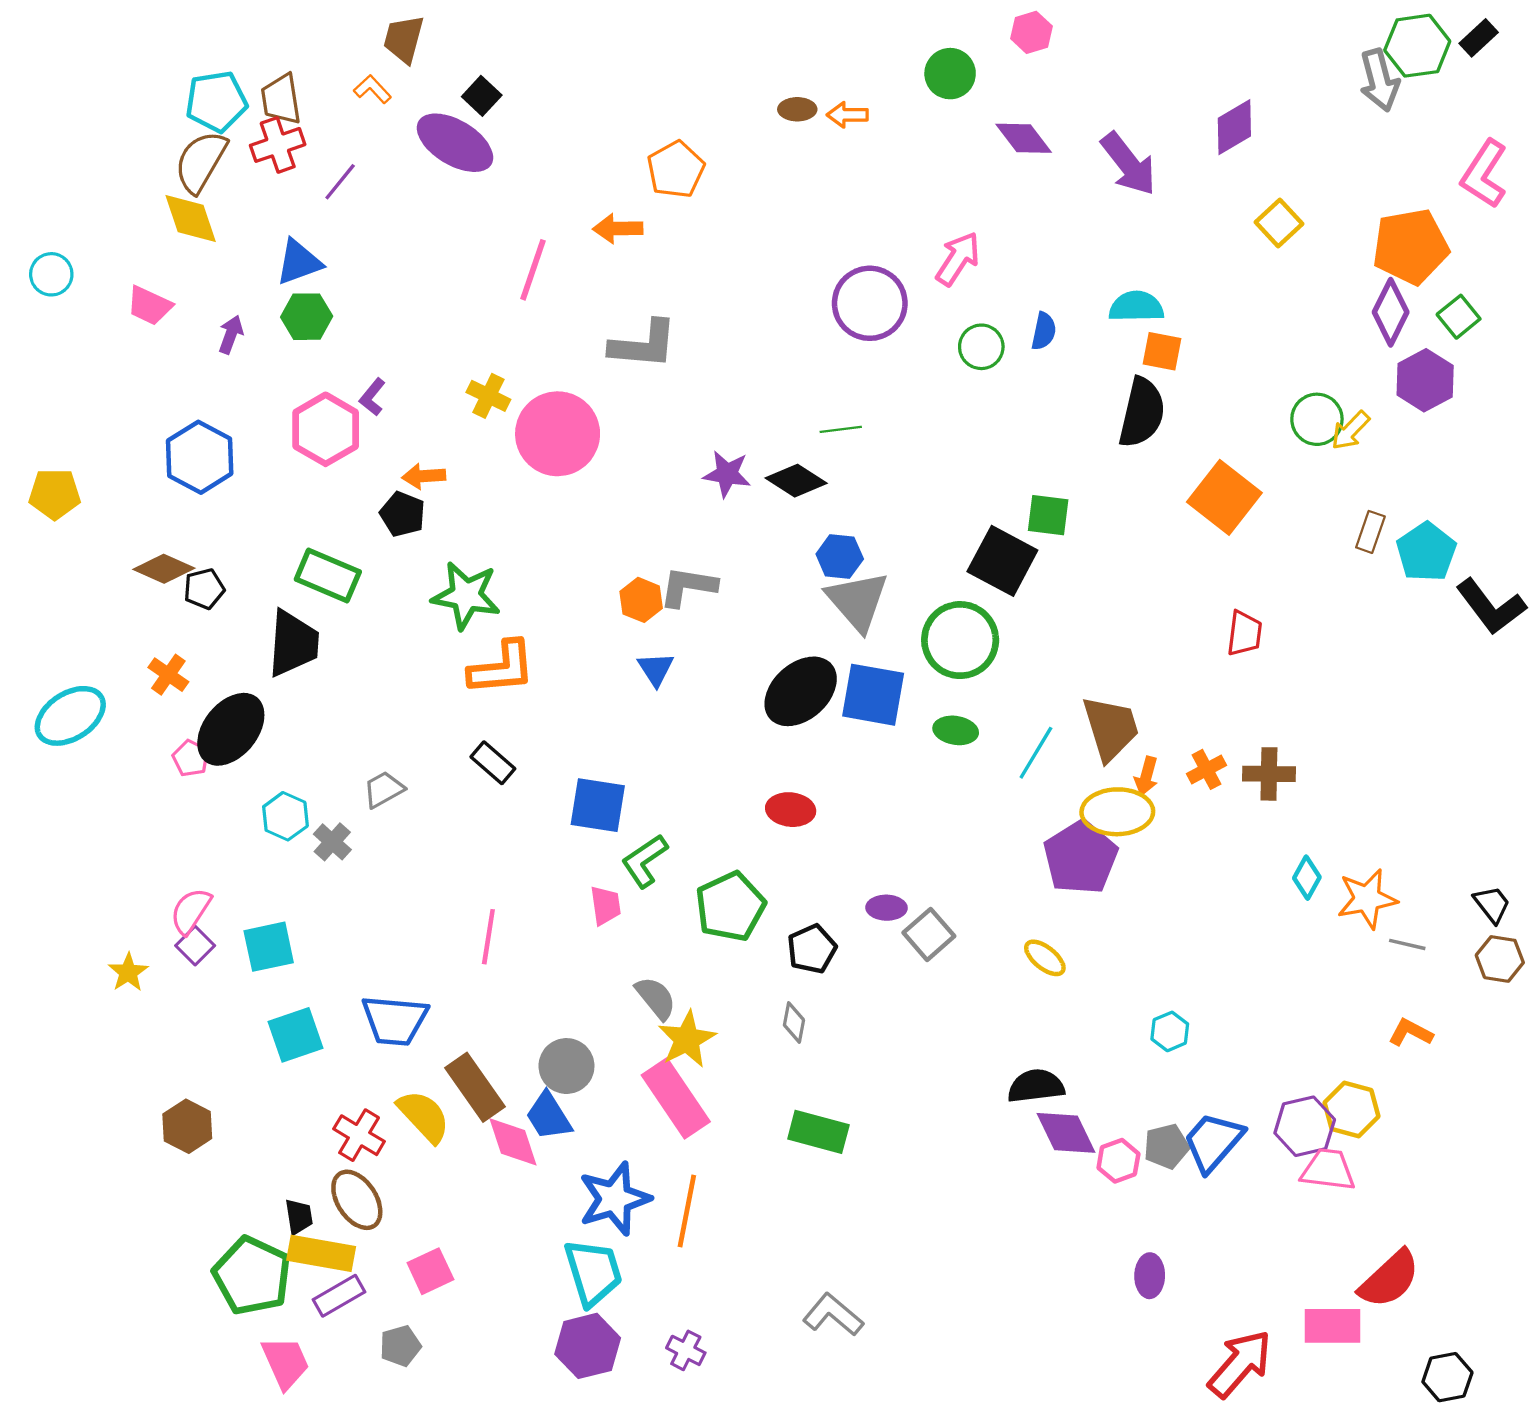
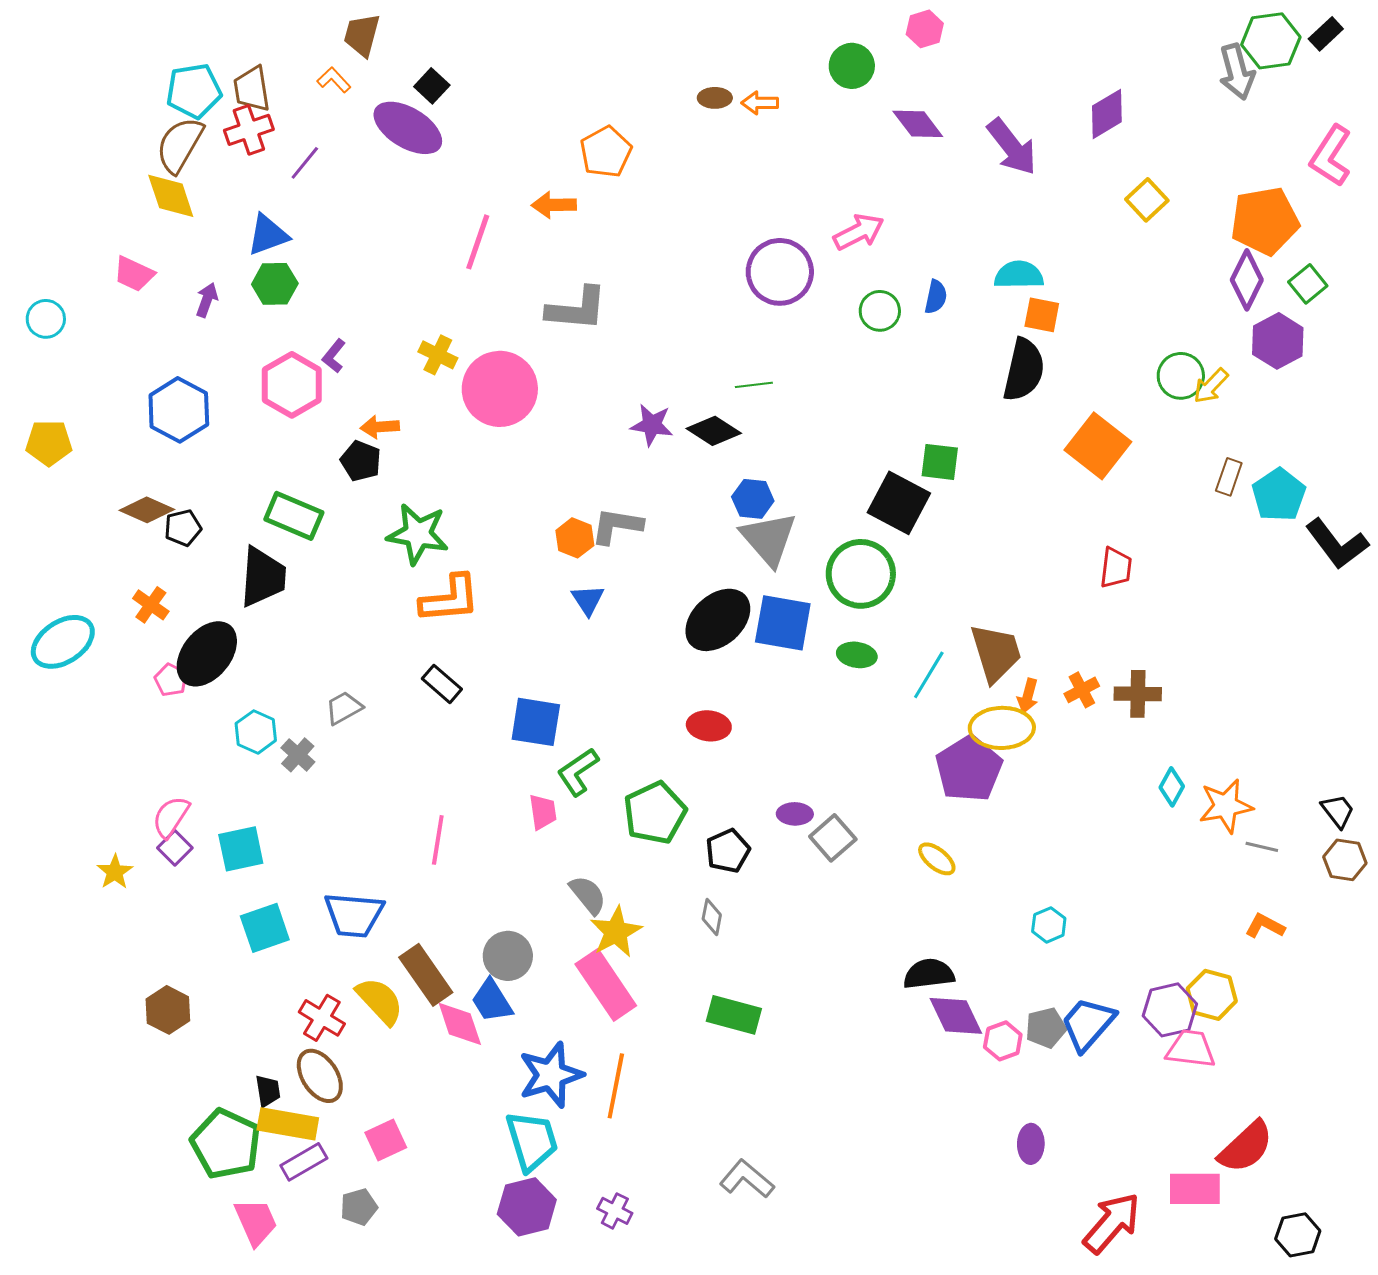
pink arrow: (958, 259) -> (859, 232), turned 30
cyan circle: (51, 274) -> (46, 319), moved

